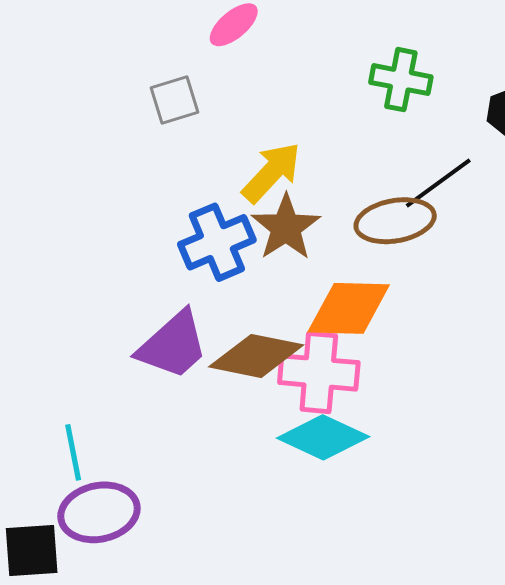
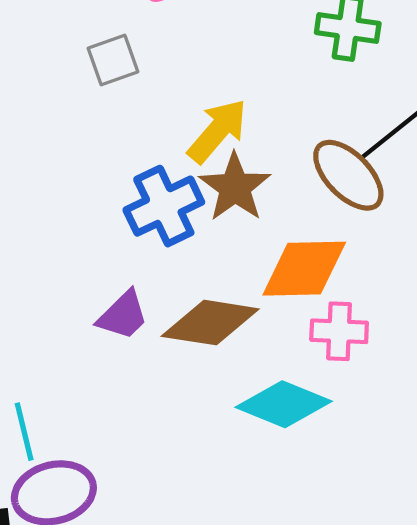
brown ellipse: (395, 221) -> (348, 175), turned 58
purple trapezoid: (173, 345) -> (123, 315), size x0.7
pink cross: (319, 373) -> (339, 331), moved, size x0.7

